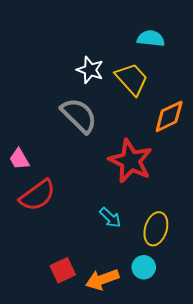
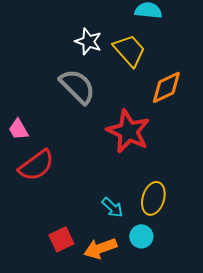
cyan arrow: (110, 218) -> (112, 207), moved

